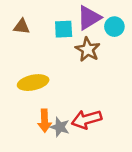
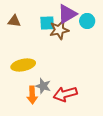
brown star: (88, 49) -> (59, 30), moved, turned 30
gray star: (60, 127) -> (43, 86), moved

